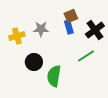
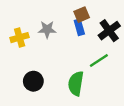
black circle: (34, 62) -> (33, 81), moved
green semicircle: (54, 76) -> (76, 83), moved

